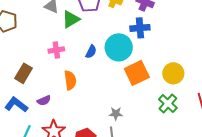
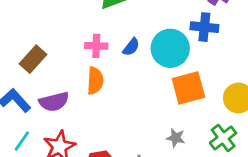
pink cross: (56, 50) -> (96, 46), moved
purple semicircle: (44, 100) -> (54, 102), size x1.5
gray star: (116, 114) -> (176, 138), moved

